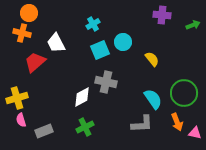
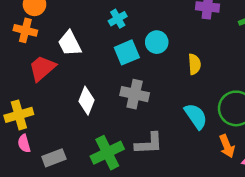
yellow semicircle: (152, 59) -> (194, 64), turned 35
white diamond: (82, 97) -> (86, 101), moved, turned -40
gray L-shape: (142, 124) -> (149, 144), moved
green cross: (85, 127) -> (107, 153), size x1.4

